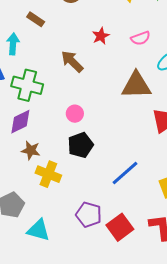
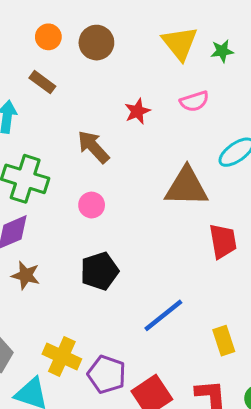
pink semicircle: (141, 38) -> (194, 101), moved
pink circle: (75, 114) -> (92, 205), moved
yellow cross: (48, 174) -> (62, 357), moved

